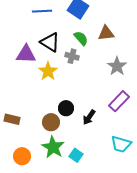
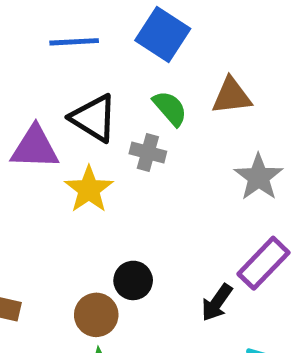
black arrow: (89, 117) -> (217, 303), moved

